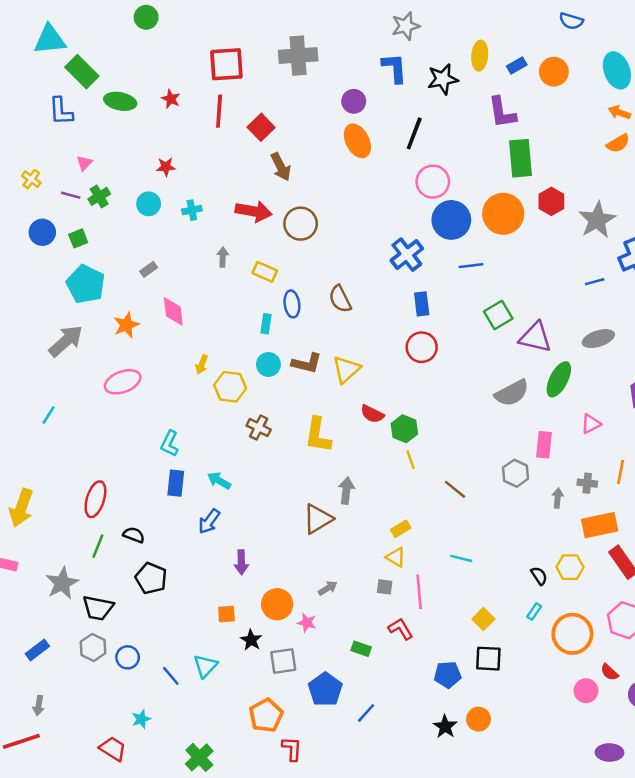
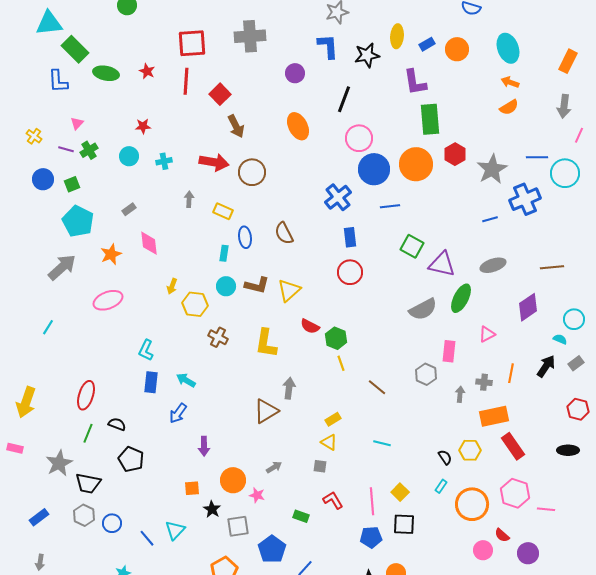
orange ellipse: (357, 141) -> (298, 126), moved
green square: (498, 315) -> (412, 246), turned -30
pink line: (419, 592) -> (372, 501), moved

